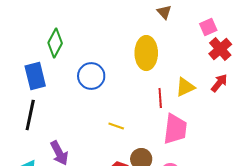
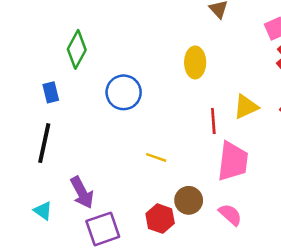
yellow ellipse: (146, 53) -> (195, 62), size x0.7
blue rectangle: (35, 76) -> (51, 92), size x0.6

